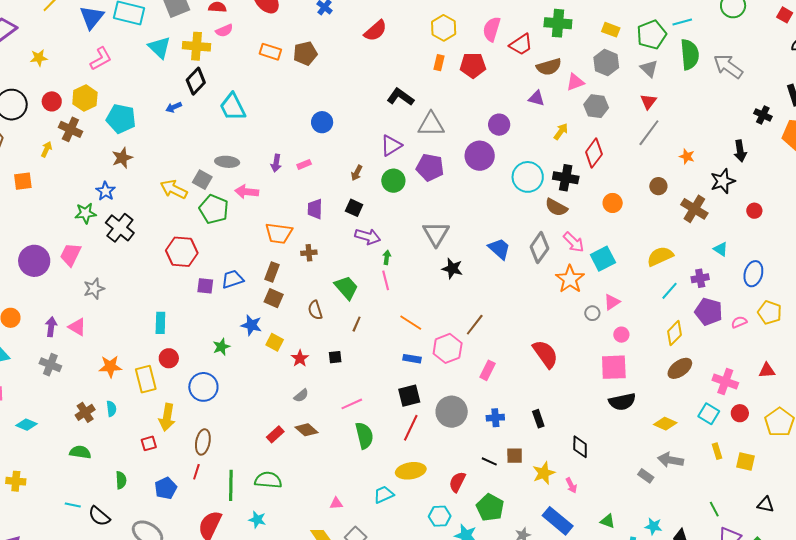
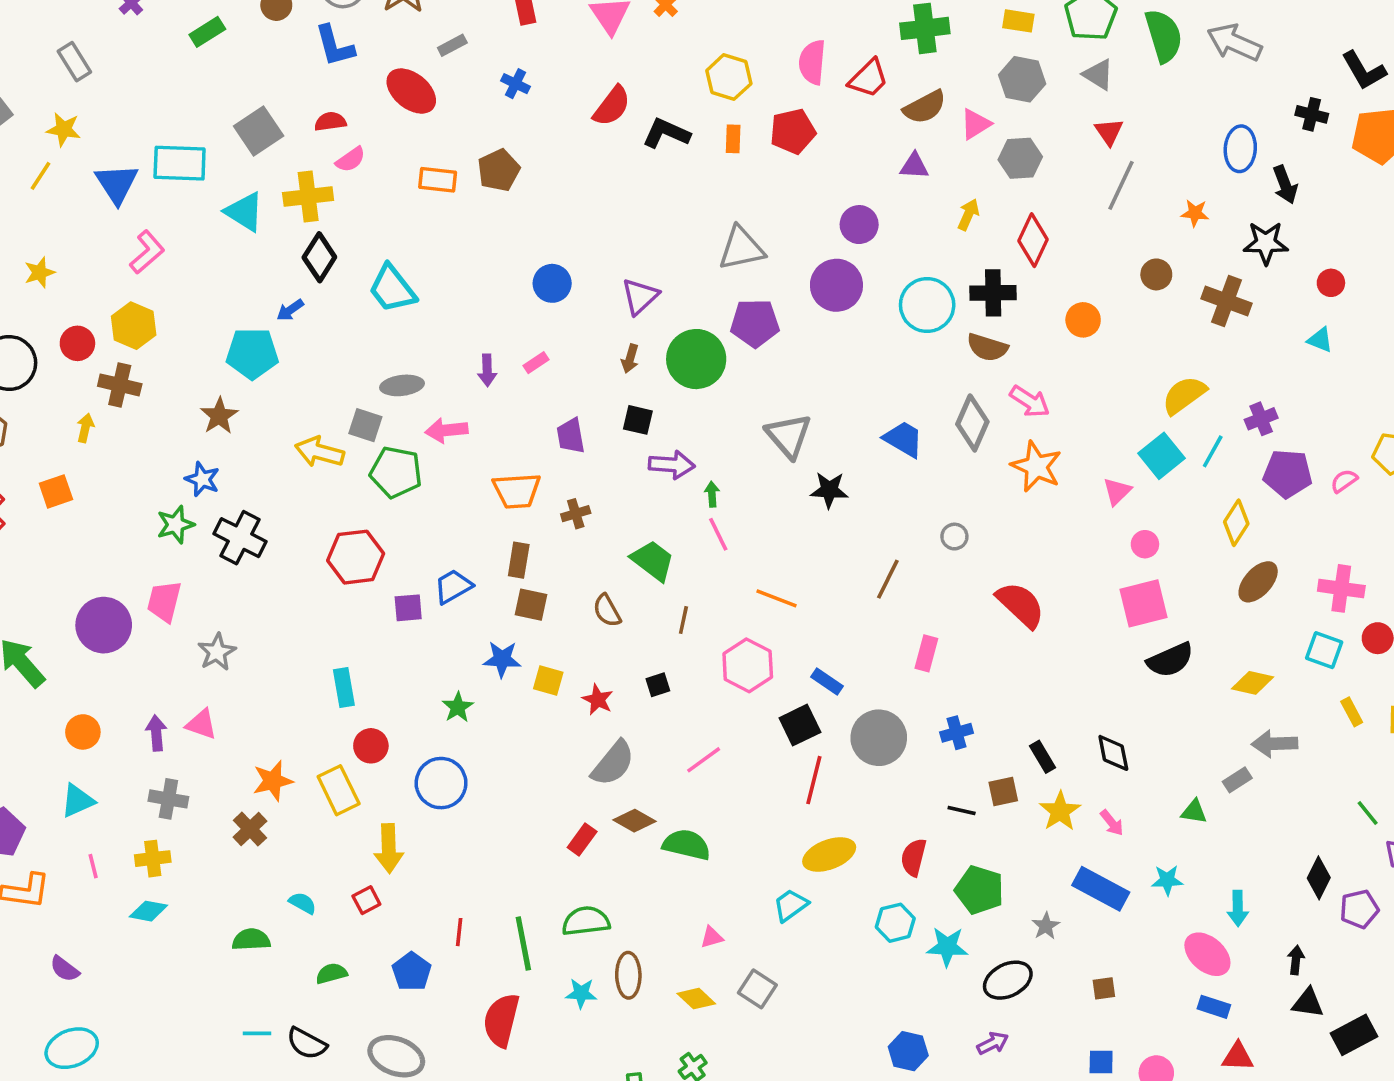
black L-shape: (400, 97) -> (666, 133), moved
cyan pentagon: (121, 119) -> (252, 354), moved
purple triangle: (391, 145) -> (640, 296), moved
green circle: (393, 181) -> (696, 359), size x1.4
black star: (723, 181) -> (1266, 243), turned 30
cyan triangle: (721, 249) -> (1320, 340), moved
cyan square: (603, 259) -> (1162, 456), moved
blue ellipse: (753, 274) -> (1240, 149), moved
gray circle: (592, 313) -> (954, 537), moved
pink hexagon: (448, 348) -> (748, 665), moved
blue rectangle: (412, 359) -> (827, 682), moved, turned 36
gray semicircle: (301, 396) -> (613, 763), size x1.8
cyan semicircle: (111, 409) -> (303, 903), moved, turned -42
brown cross: (85, 412) -> (250, 829), moved
black rectangle: (538, 419) -> (1043, 757), moved
green semicircle: (364, 436) -> (686, 845), moved, turned -52
brown ellipse: (203, 442) -> (628, 975), moved
gray rectangle: (646, 476) -> (1237, 780), turned -56
green semicircle: (121, 480) -> (332, 973), turned -90
yellow cross: (16, 481) -> (153, 859), moved
green triangle: (608, 521) -> (1194, 812), moved
cyan star: (653, 526) -> (1167, 880), moved

